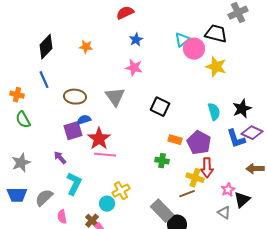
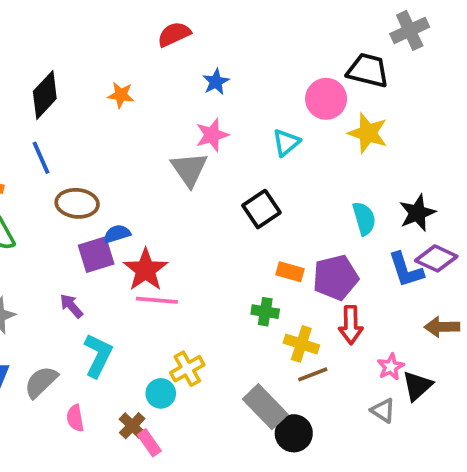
red semicircle: (125, 13) -> (174, 34), moved
cyan triangle: (182, 40) -> (286, 143), moved
pink star: (134, 68) -> (212, 135), turned -30
brown ellipse: (75, 97) -> (77, 203), moved
gray triangle: (115, 97) -> (189, 169), moved
black square: (160, 107) -> (261, 209), turned 30
purple pentagon: (199, 143) -> (336, 277), turned 30
yellow cross: (195, 178) -> (301, 344), moved

